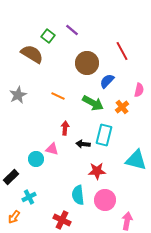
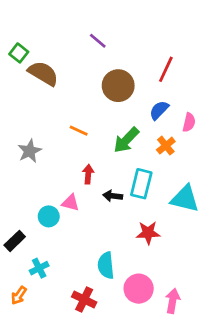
green square: (48, 36) -> (19, 53), moved
red line: (122, 51) -> (166, 69), turned 54
blue semicircle: (107, 81) -> (159, 110), moved
gray star: (18, 95) -> (30, 151), moved
green arrow: (93, 103) -> (126, 140), turned 105
cyan triangle: (136, 160) -> (185, 199), moved
red star: (97, 171) -> (148, 233), moved
pink circle: (105, 200) -> (139, 289), moved

